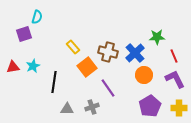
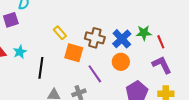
green star: (157, 37) -> (144, 33), moved
orange square: (87, 67) -> (74, 53), turned -36
orange circle: (144, 75) -> (121, 62), moved

